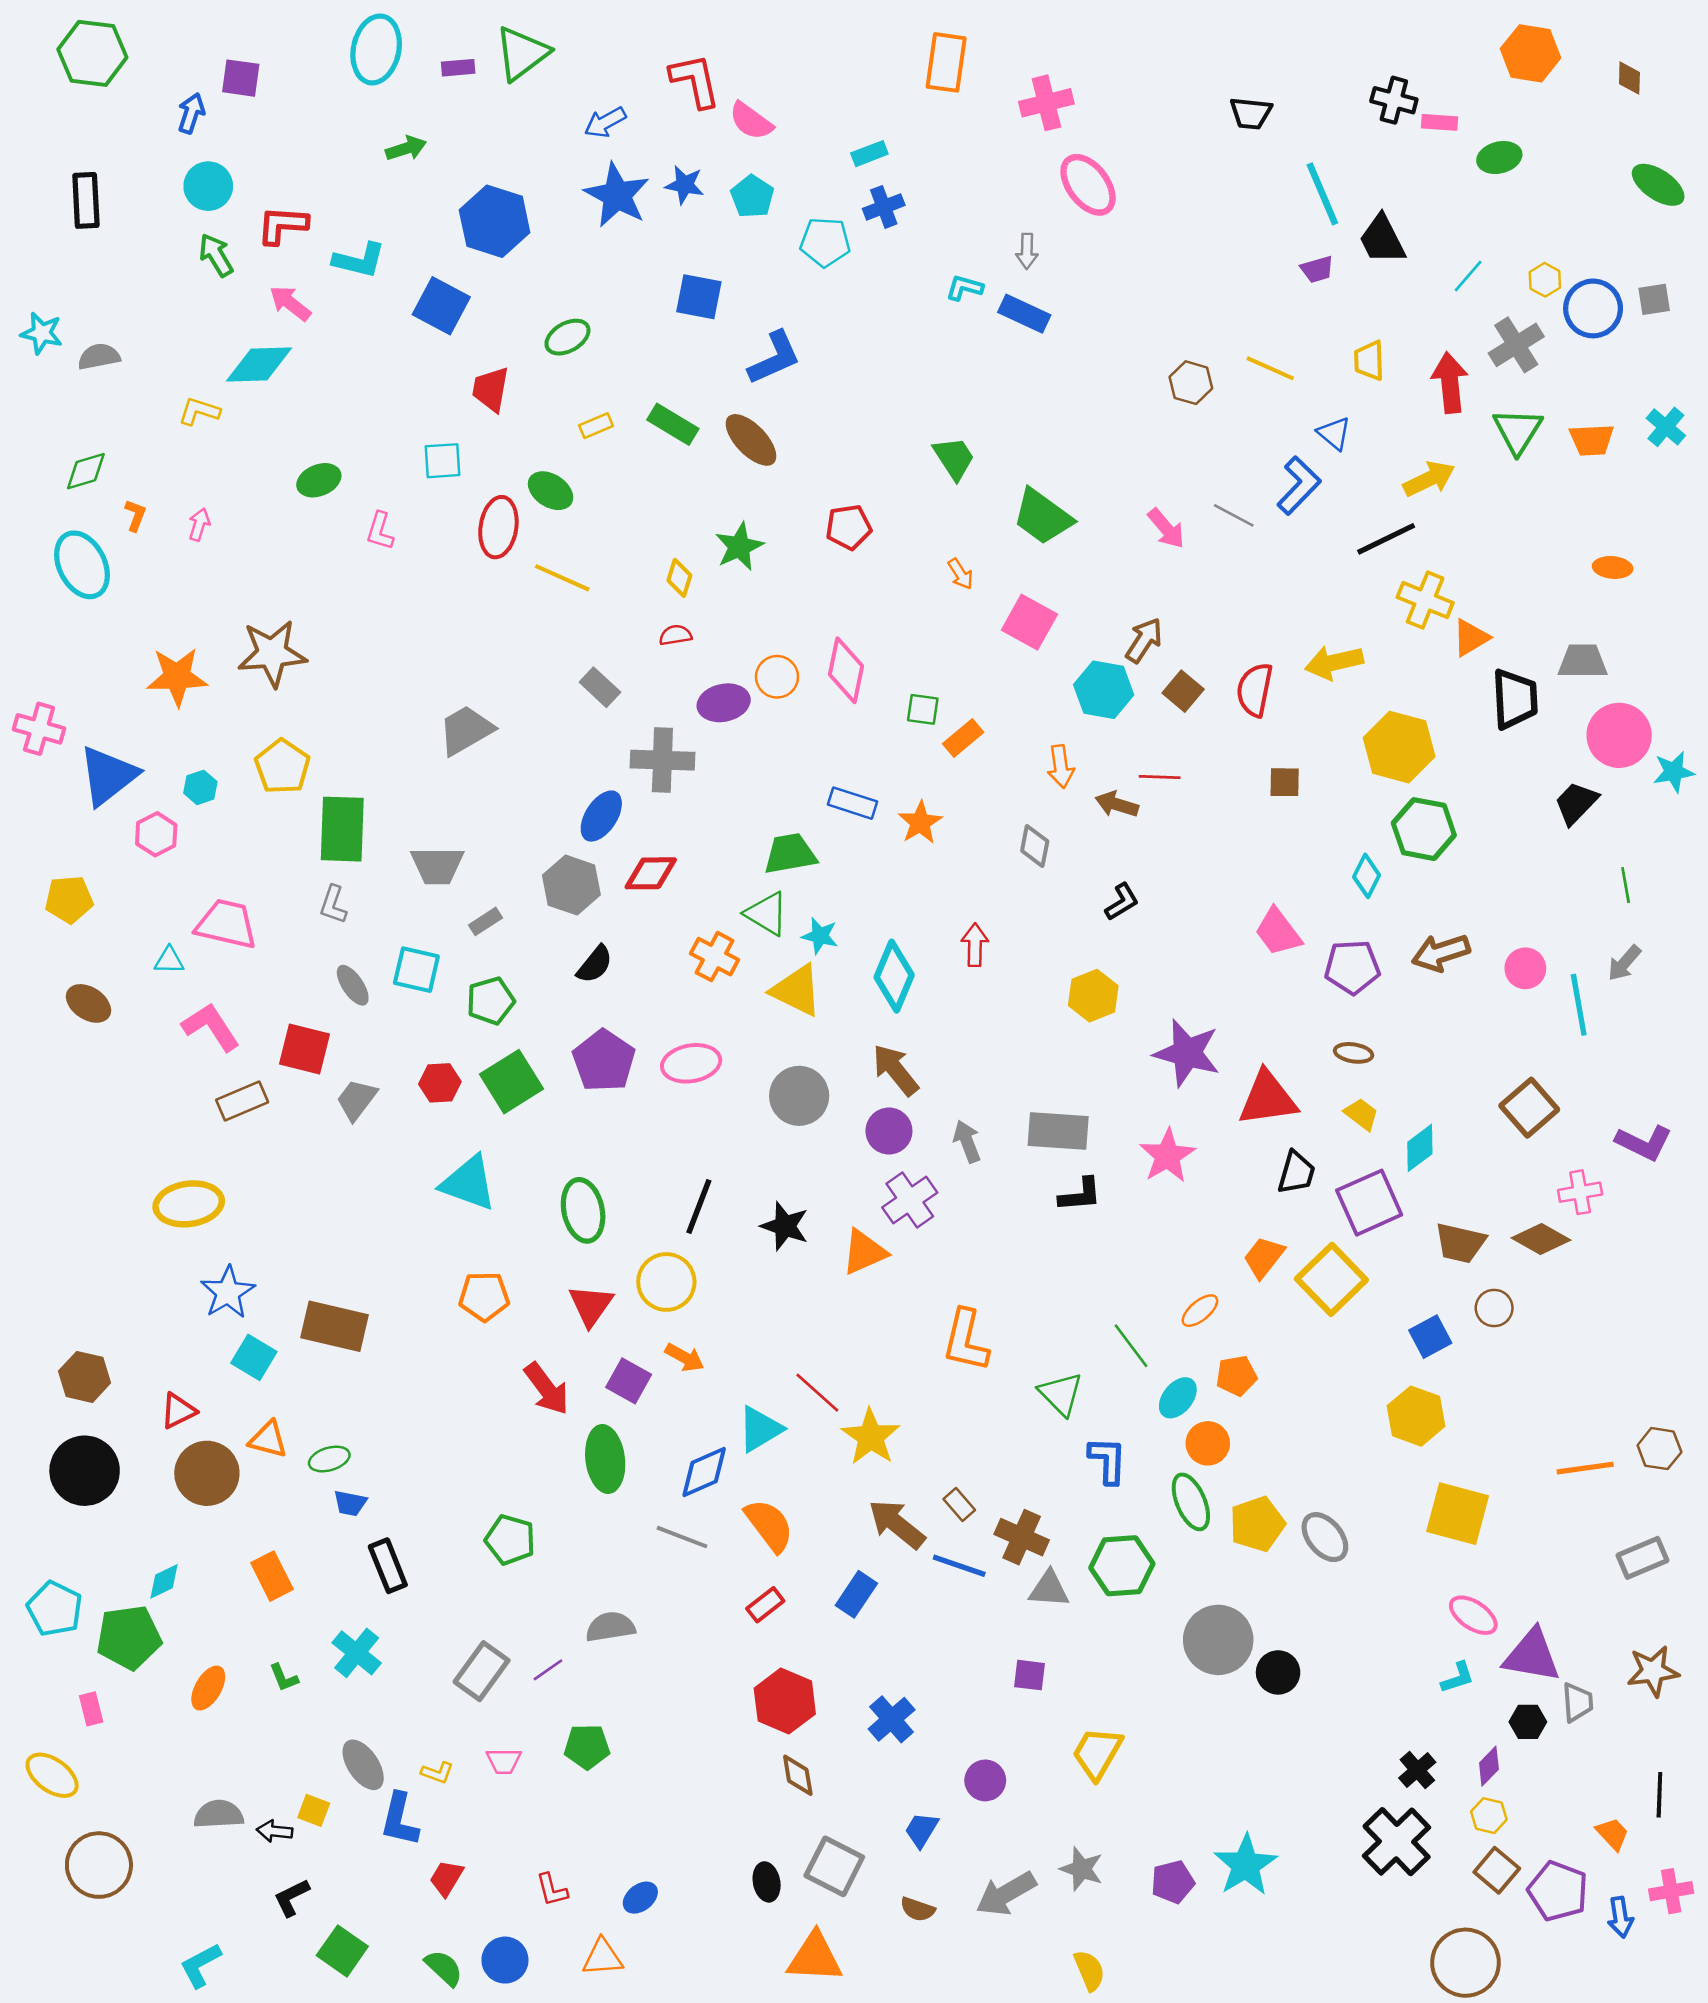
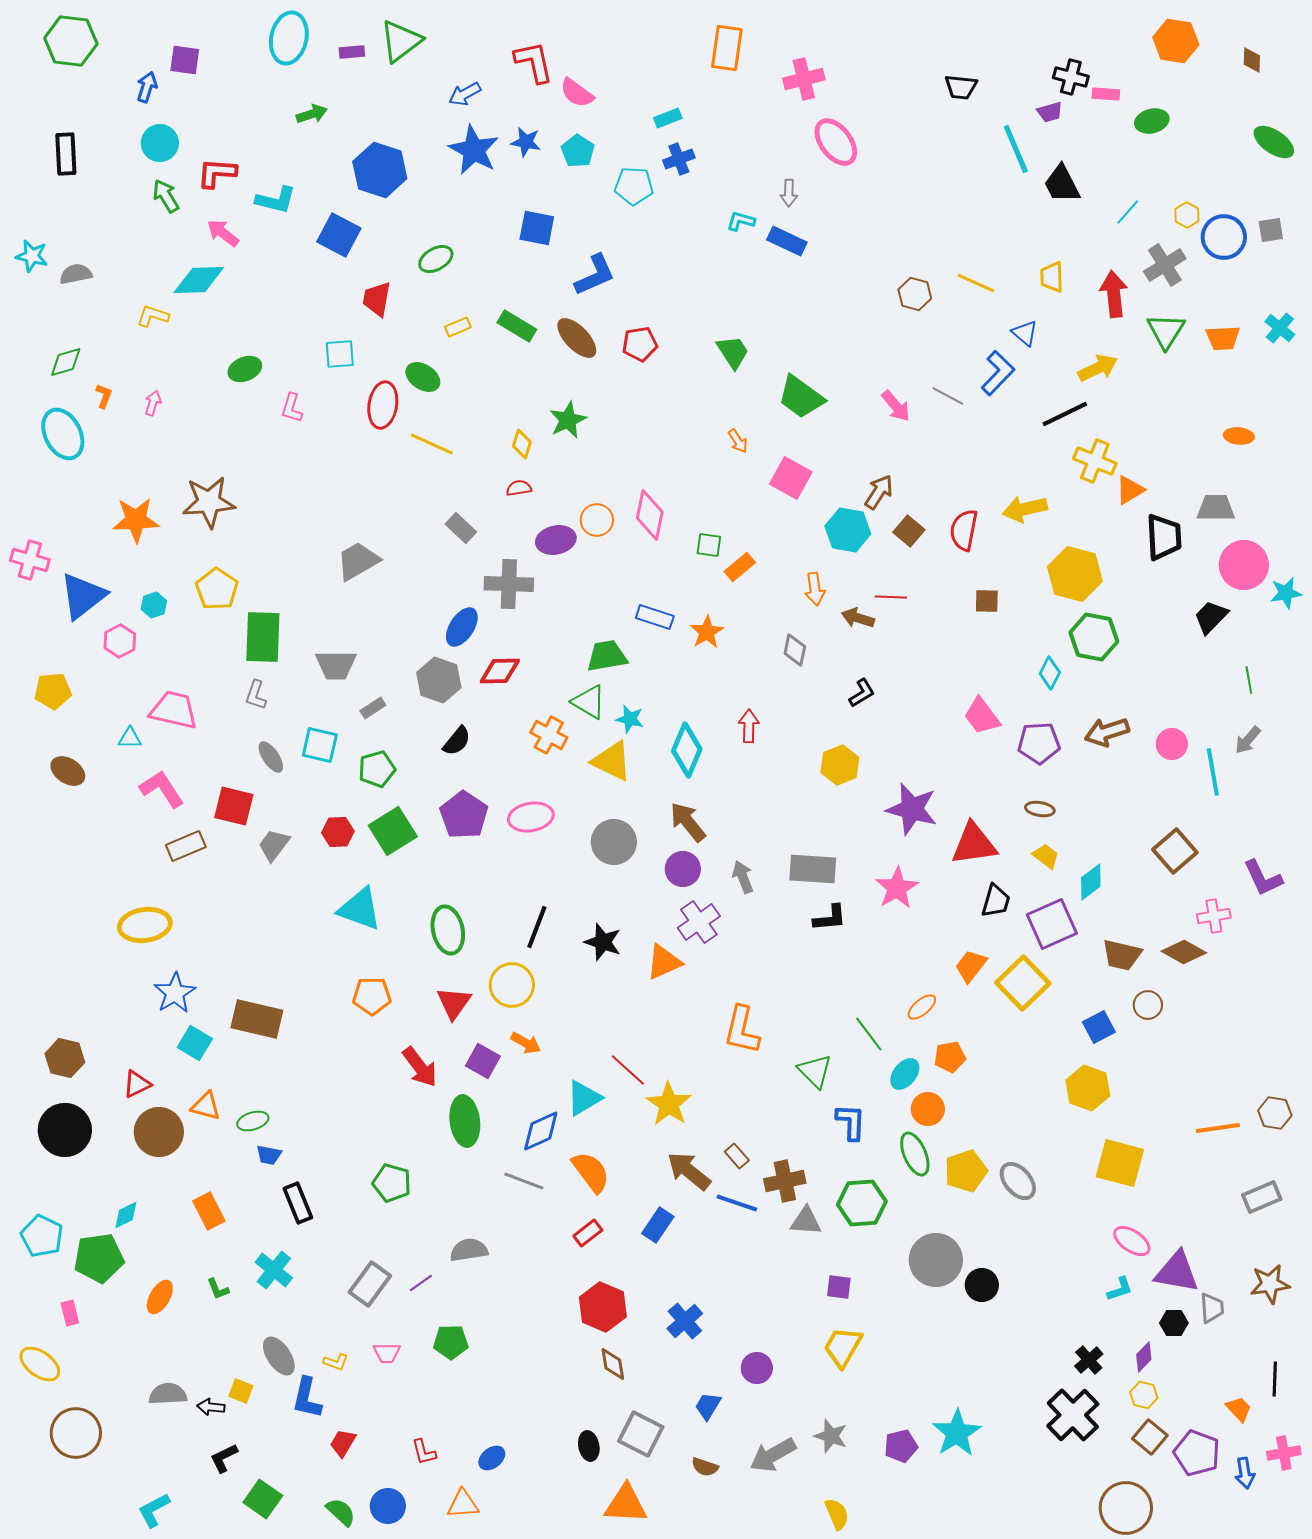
purple trapezoid: (1317, 269) -> (1050, 112), moved
red pentagon: (849, 527) -> (640, 344), moved
purple L-shape: (1644, 1143) -> (1263, 878), turned 39
brown cross: (1022, 1537) -> (785, 1181), turned -36
purple square: (1029, 1675) -> (839, 1287), moved

